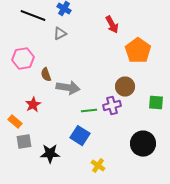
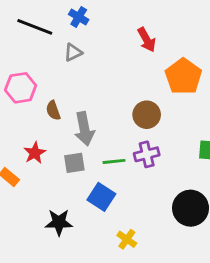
brown circle: (125, 87) -> (147, 115), moved
gray arrow: (68, 88) -> (84, 129), turned 70
gray square: (24, 142) -> (74, 163), moved

